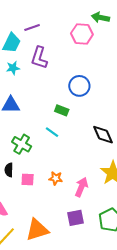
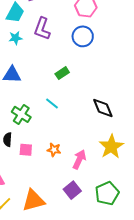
blue circle: (79, 86) -> (83, 36), moved
green rectangle: (62, 110) -> (62, 73), moved, turned -56
purple square: (75, 218) -> (72, 190), turned -30

